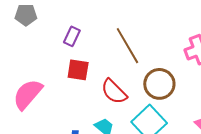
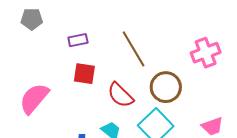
purple rectangle: (72, 36) -> (78, 40), turned 54

